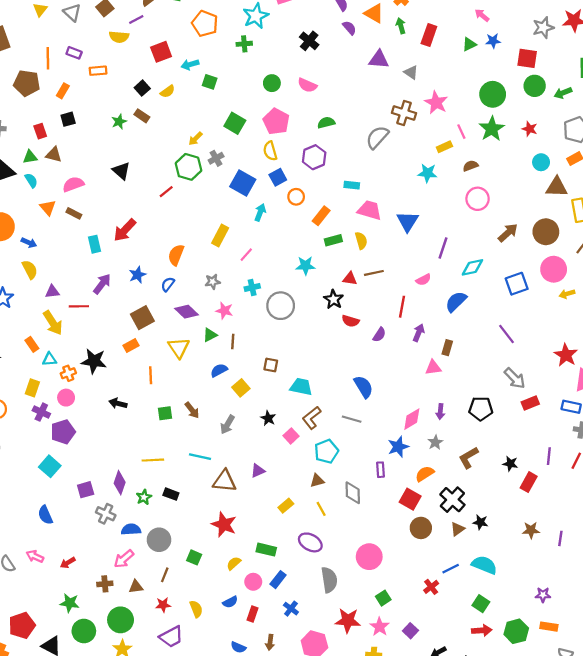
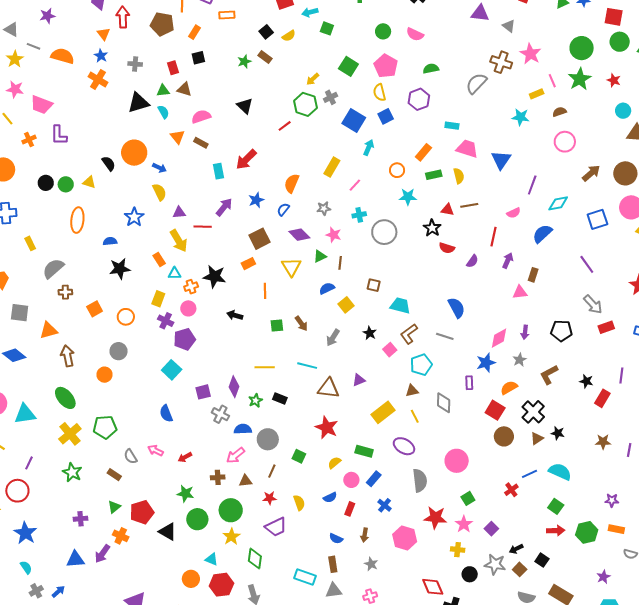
orange circle: (296, 197) -> (397, 170), moved
yellow rectangle: (286, 506) -> (383, 412), size x1.6

